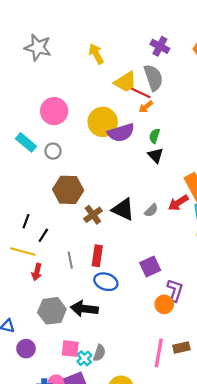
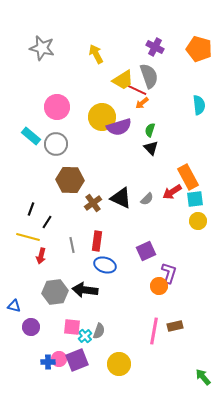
gray circle: (53, 151) -> (56, 144), size x1.5

